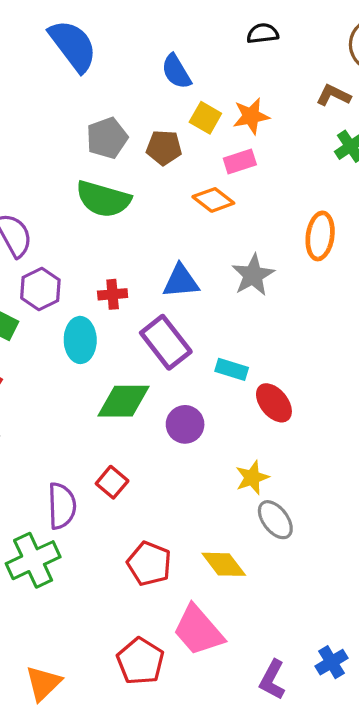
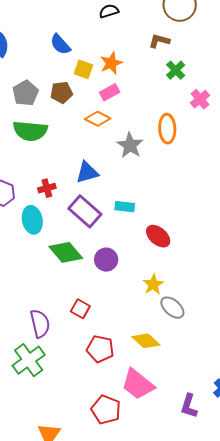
gray star: (253, 275) -> (130, 145), moved
cyan rectangle: (232, 369) -> (125, 207), moved
green diamond: (123, 401) -> (66, 252), turned 60
red square: (112, 482) -> (80, 309), moved

